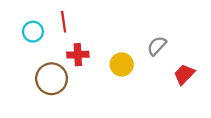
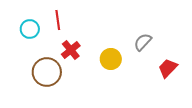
red cross: (78, 55) -> (71, 50), turned -36

